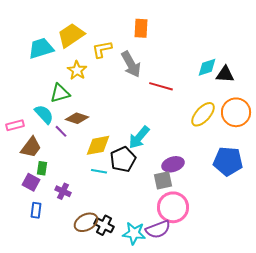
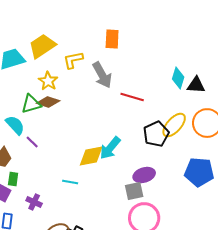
cyan diamond: (207, 67) -> (178, 78), turned -55
brown diamond: (77, 118) -> (48, 102), moved
yellow diamond: (98, 145) -> (91, 156), moved
black pentagon: (123, 159) -> (156, 134), moved

